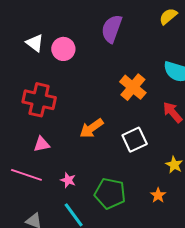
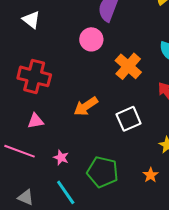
pink circle: (63, 49) -> (91, 39), moved

